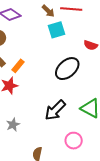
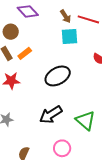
orange rectangle: (18, 66) -> (25, 53), moved
black ellipse: (67, 69) -> (58, 76), moved

